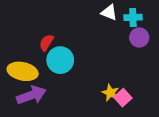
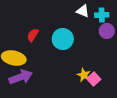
cyan circle: (60, 60) -> (63, 39), moved

